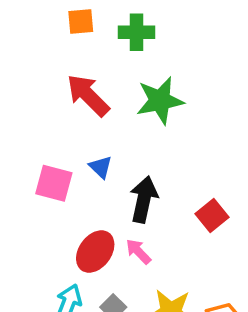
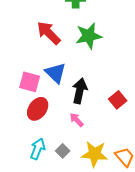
blue triangle: (101, 167) -> (56, 73), size x1.6
red ellipse: (95, 252) -> (38, 109), moved

